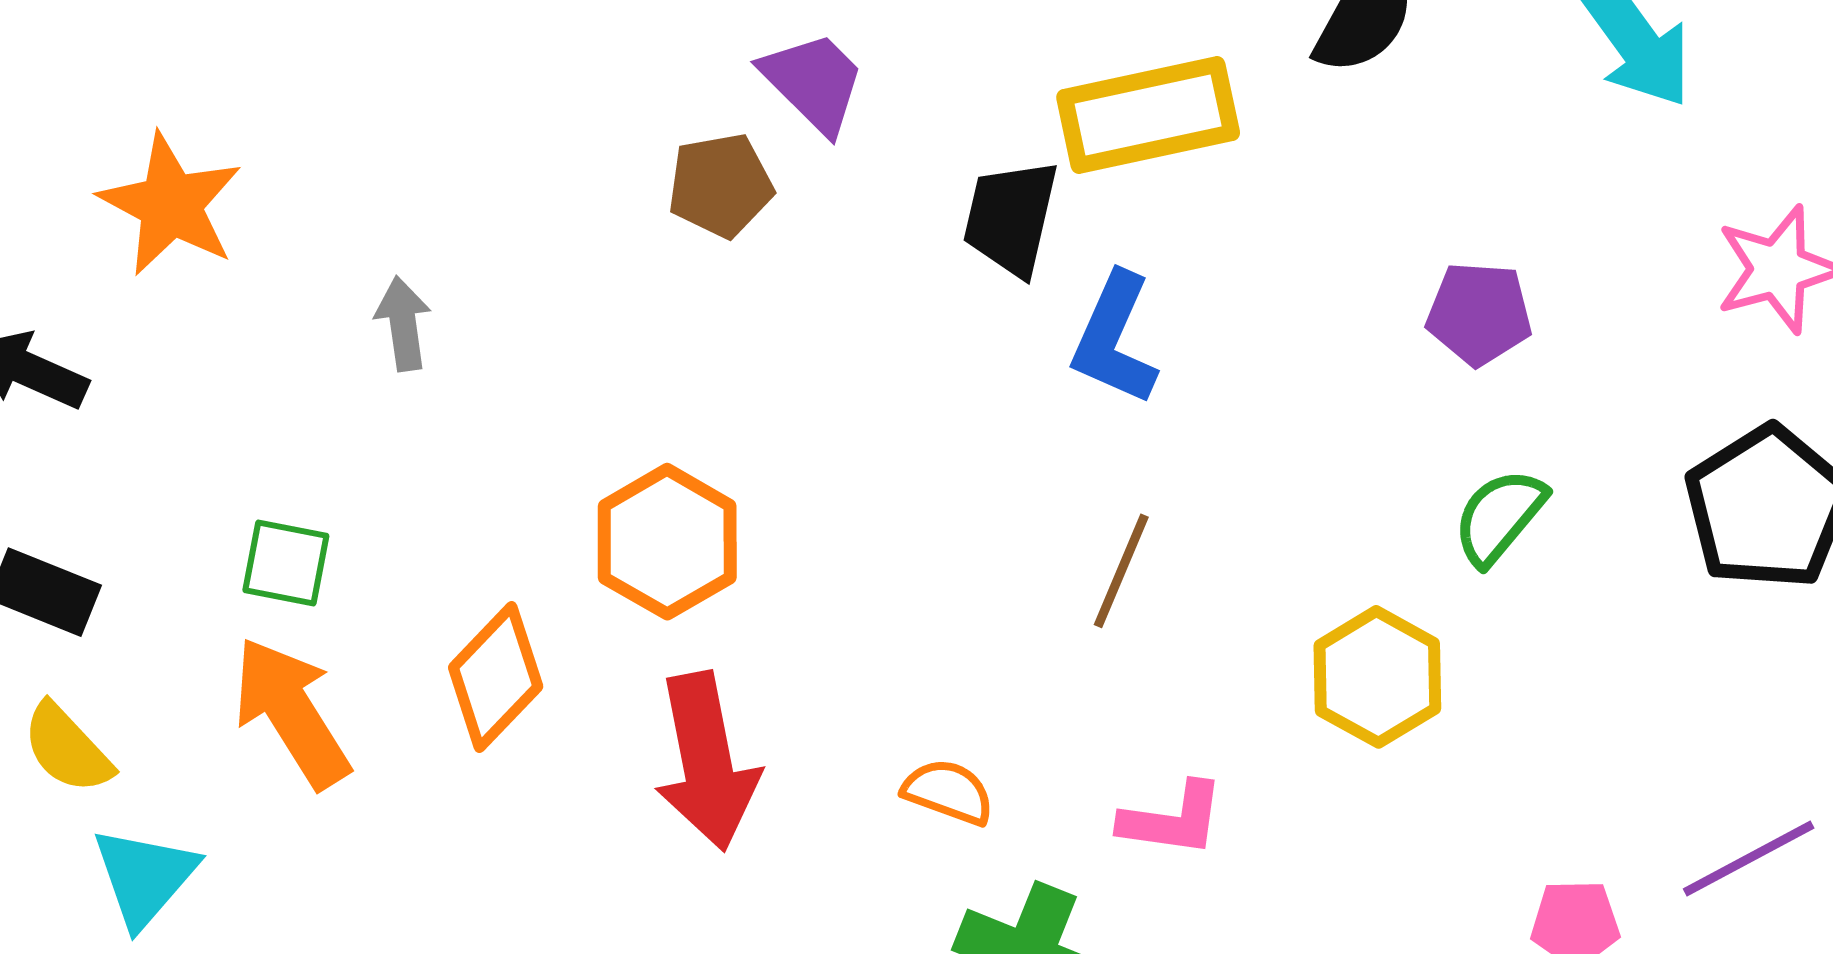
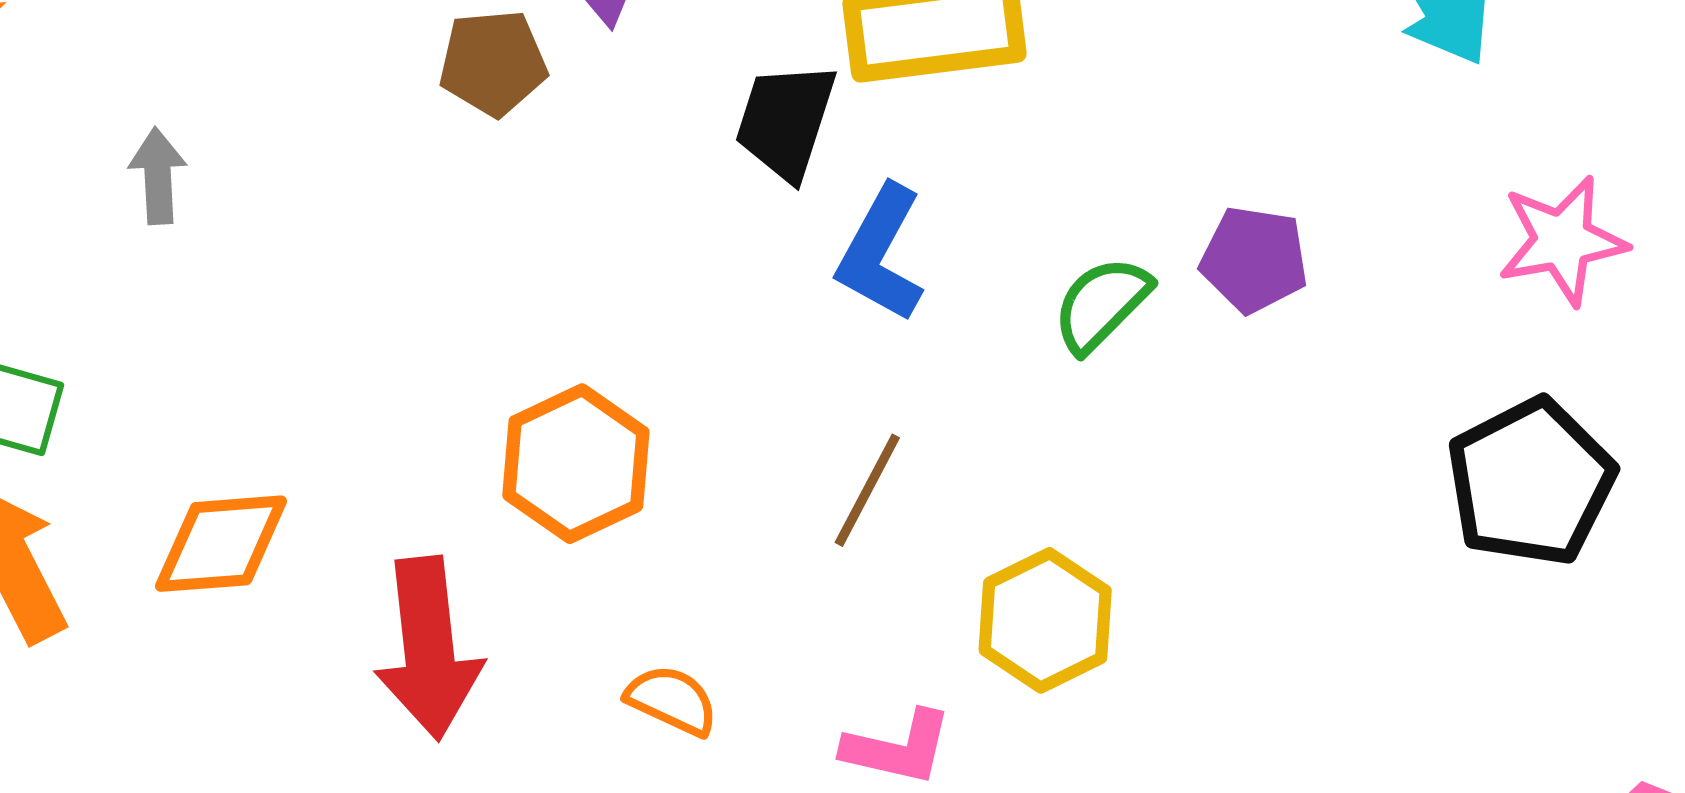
green semicircle: (1499, 517) -> (1102, 304), moved
orange hexagon: (667, 542) -> (576, 464), moved
orange diamond: (496, 677) -> (221, 544), turned 37
yellow hexagon: (1377, 677) -> (1045, 620), moved

